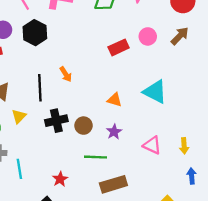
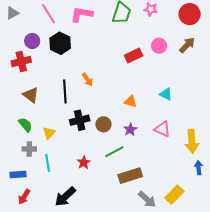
cyan triangle: (155, 92) -> (166, 94), size x0.6
yellow triangle: (19, 116) -> (49, 133), moved
pink triangle: (152, 145) -> (162, 129), moved
yellow arrow: (184, 146) -> (192, 141), size x1.6
green line: (96, 157) -> (114, 152), turned -30
red star: (60, 179) -> (84, 162), moved

